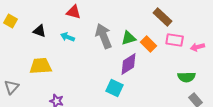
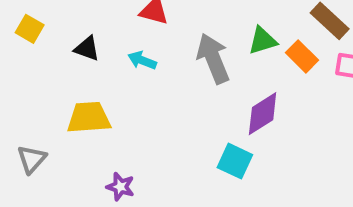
green triangle: (129, 38) -> (263, 41), moved
orange rectangle: (149, 44) -> (302, 56), moved

